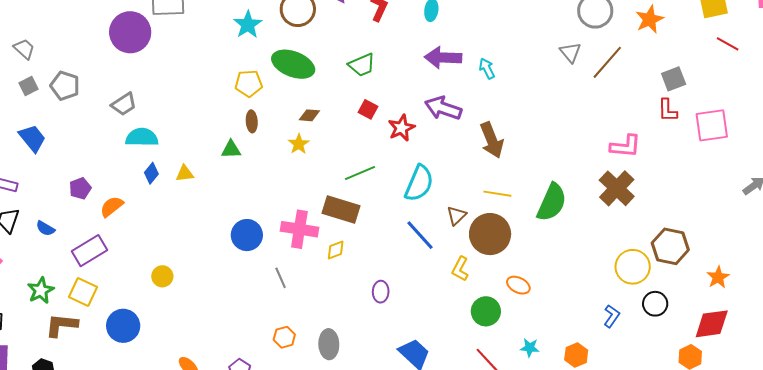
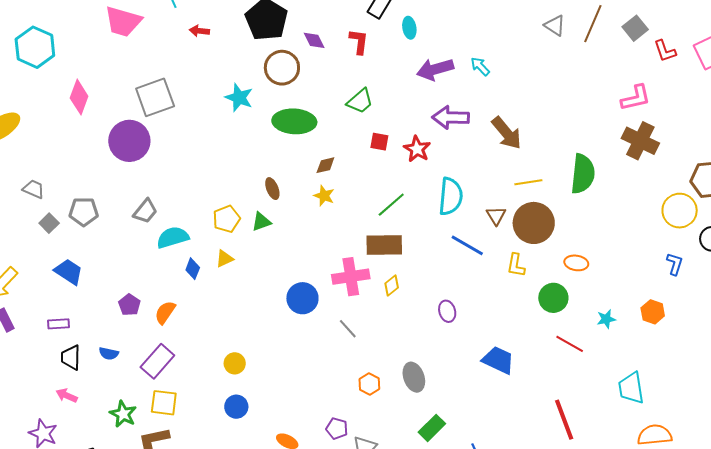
gray square: (674, 79) -> (635, 28), moved
yellow pentagon: (249, 83) -> (226, 219), moved
blue circle: (123, 326) -> (236, 407), moved, size x0.7

